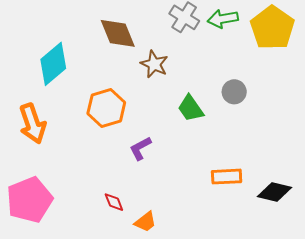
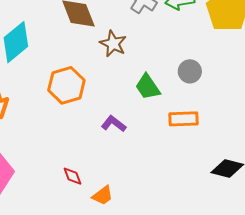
purple L-shape: (140, 148) -> (114, 124), moved, turned 65
orange rectangle: (227, 177) -> (183, 119), moved

